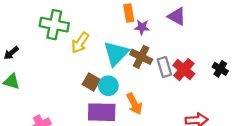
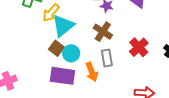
cyan triangle: (116, 54) -> (63, 26), moved
gray rectangle: (164, 67) -> (107, 58), moved

